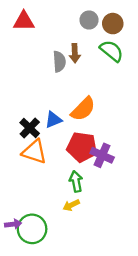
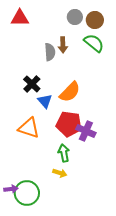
blue triangle: (53, 120) -> (45, 101), turned -49
black cross: (30, 128) -> (32, 84), moved
yellow arrow: (71, 205) -> (60, 173), turned -136

